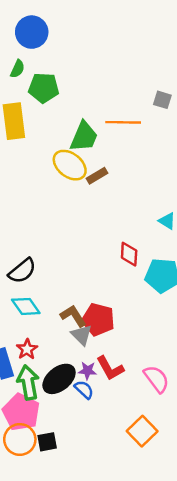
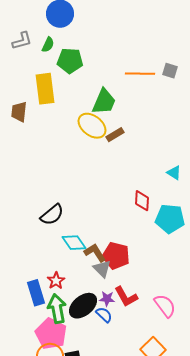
orange line: (123, 122) -> (140, 74), moved
cyan diamond: (26, 306) -> (74, 243), moved

